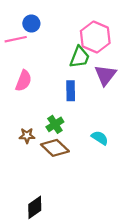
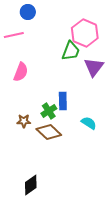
blue circle: (31, 24) -> (28, 12), moved
blue rectangle: (71, 91) -> (63, 101), moved

